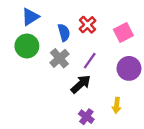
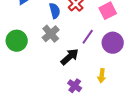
green circle: (27, 46) -> (17, 41), moved
purple line: (90, 61) -> (88, 37), moved

